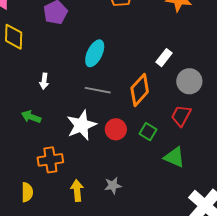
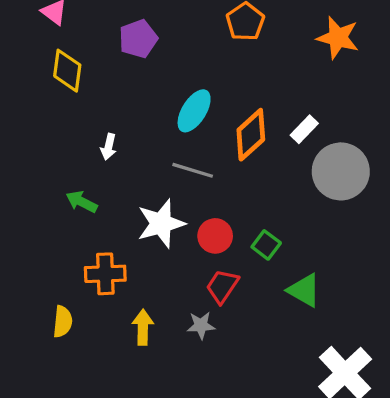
gray circle: (189, 81) -> (341, 171), size x1.4
orange diamond: (140, 90) -> (251, 135), moved
red trapezoid: (181, 116) -> (222, 286), moved

